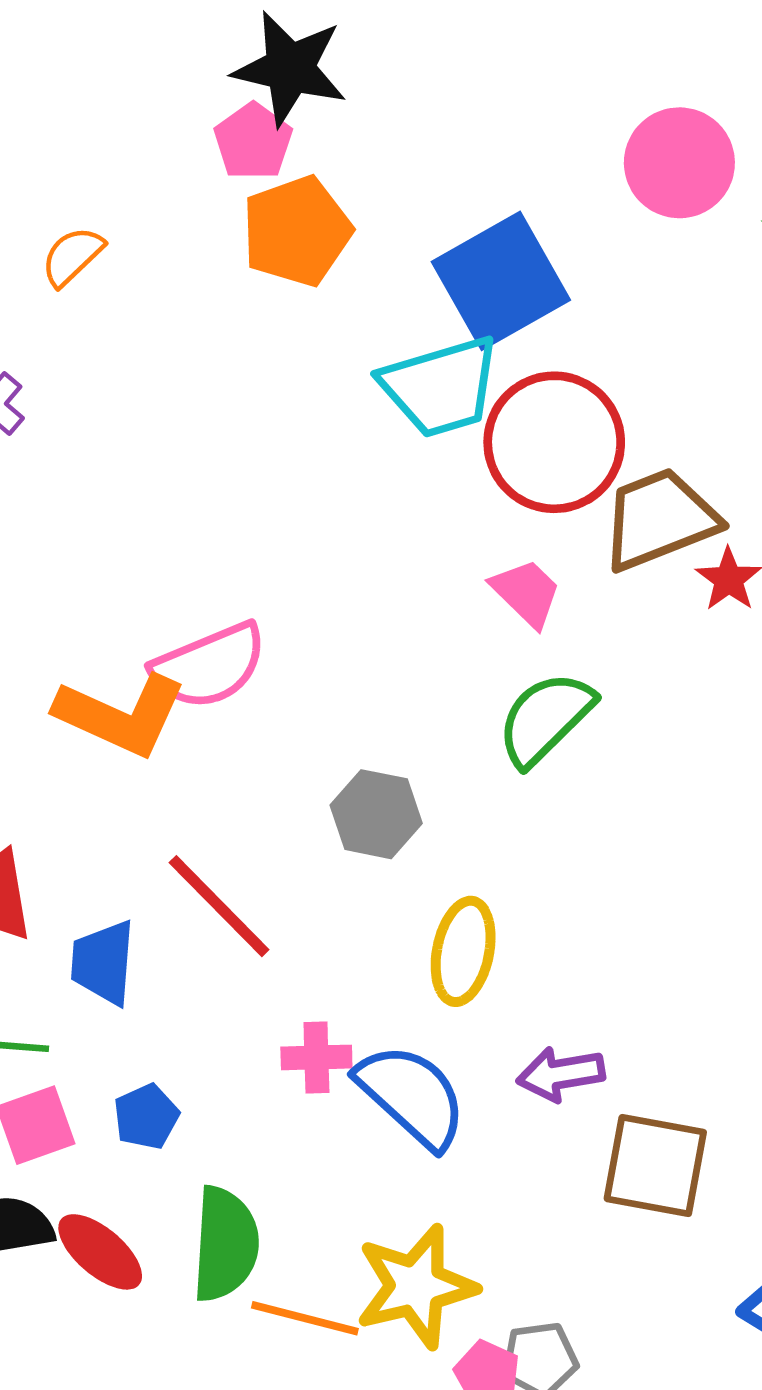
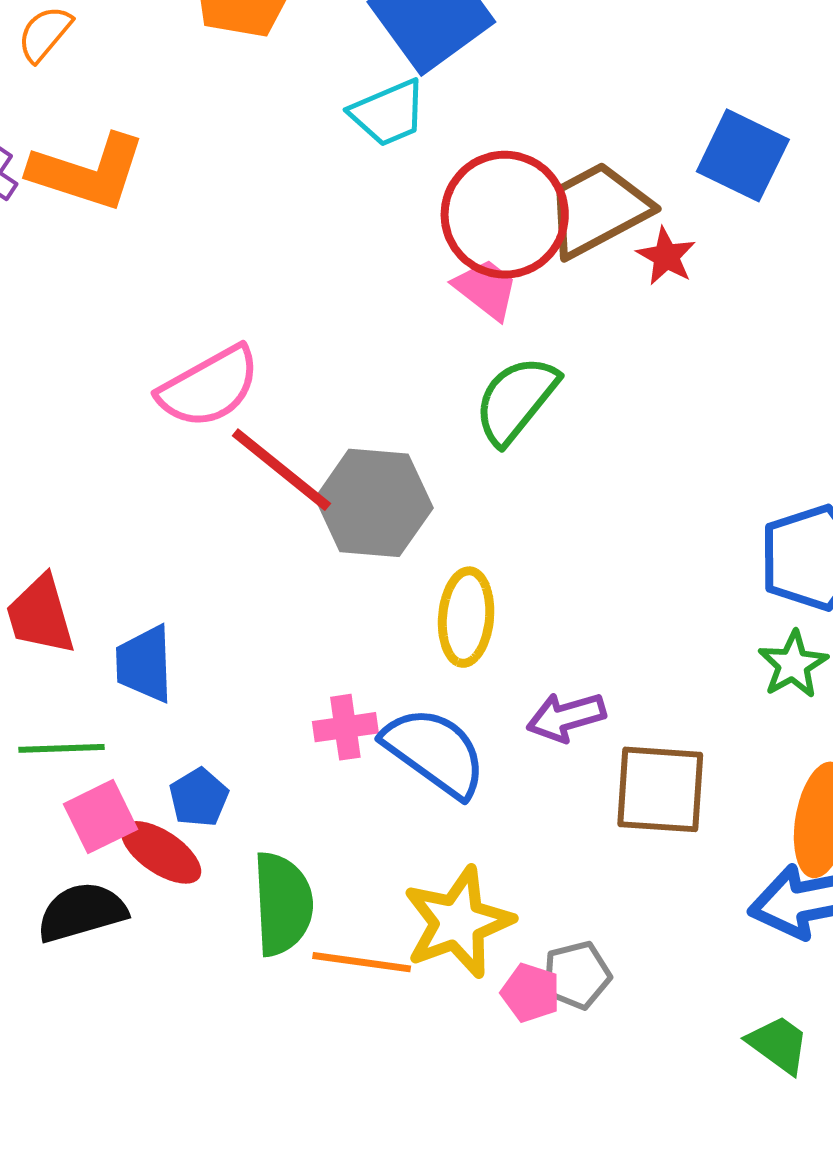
cyan trapezoid: (441, 387) -> (388, 113), size x0.7
red circle: (554, 442) -> (505, 215), moved
orange L-shape: (121, 715) -> (88, 172), moved
gray hexagon: (376, 814) -> (374, 503), size x1.4
red line: (219, 906) -> (281, 470), moved
red ellipse: (100, 1252) -> (161, 852), moved

